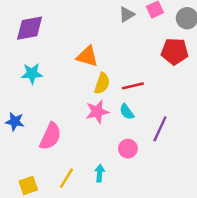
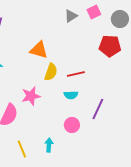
pink star: (97, 112) -> (31, 96), moved
cyan semicircle: (127, 112) -> (71, 95), turned -56
yellow line: (66, 178) -> (22, 149), turned -54

